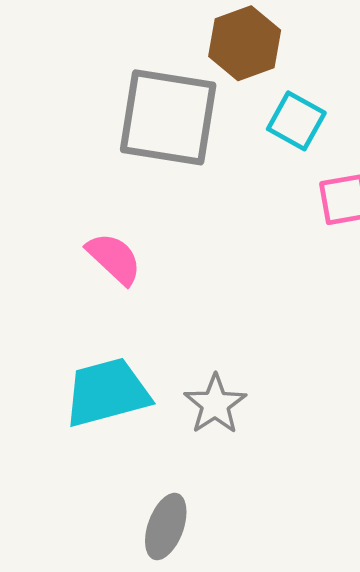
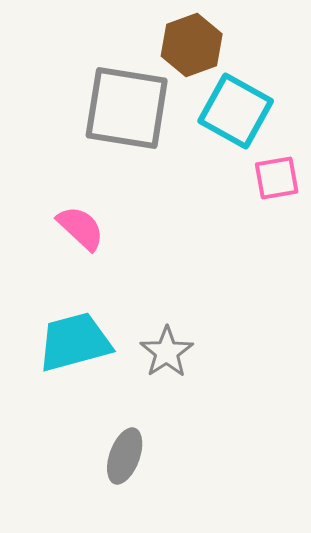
cyan square: (296, 121) -> (236, 111), size x1.5

